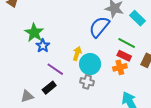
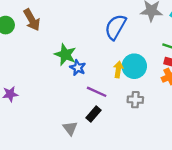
blue semicircle: (99, 27) -> (115, 27), moved
cyan circle: (90, 64) -> (134, 66), moved
gray triangle: (27, 96) -> (70, 128), turned -40

